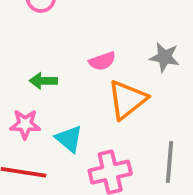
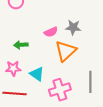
gray star: (165, 57) -> (73, 27), moved

